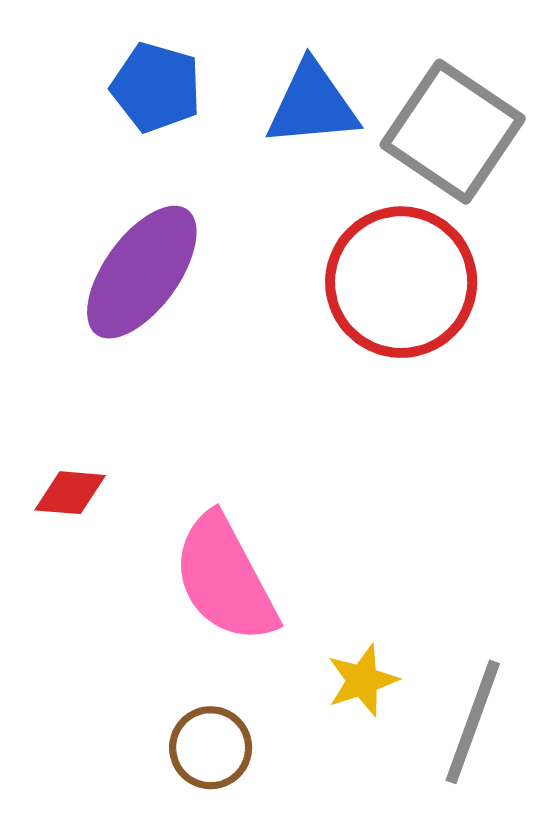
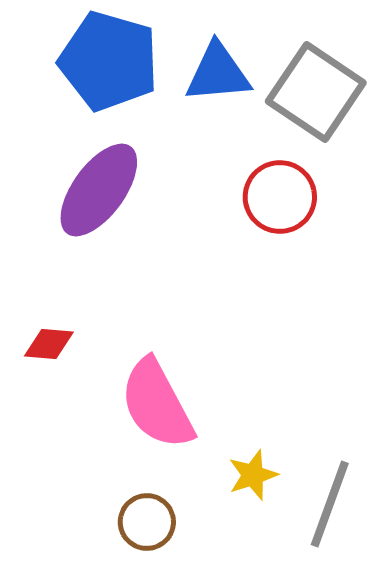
blue pentagon: (156, 87) -> (109, 61), size x1.6
red circle: (401, 282) -> (280, 197), size x0.7

